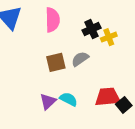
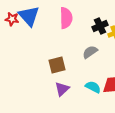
brown square: (56, 62) -> (57, 65), moved
cyan semicircle: (69, 99) -> (93, 87), moved

